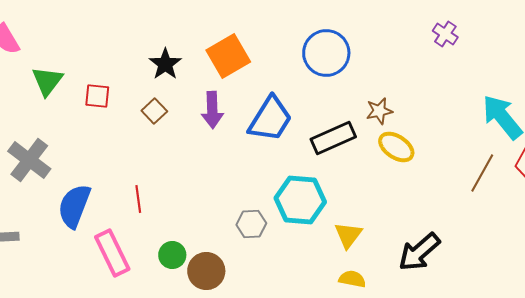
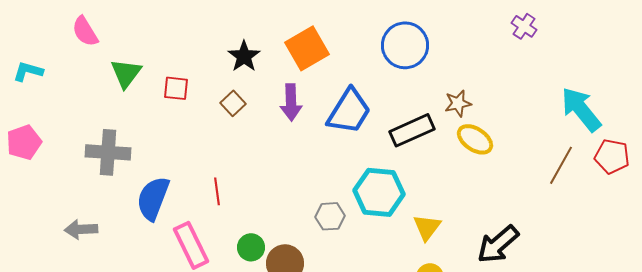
gray cross: (29, 160) -> (108, 152), turned -33

